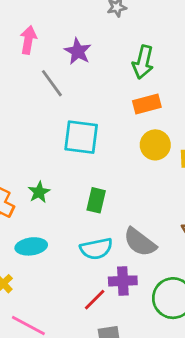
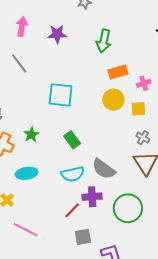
purple star: (78, 51) -> (57, 34), turned -30
gray line: (52, 83) -> (19, 64), moved
orange rectangle: (147, 104) -> (118, 72), moved
green rectangle: (96, 200) -> (72, 140), turned -48

